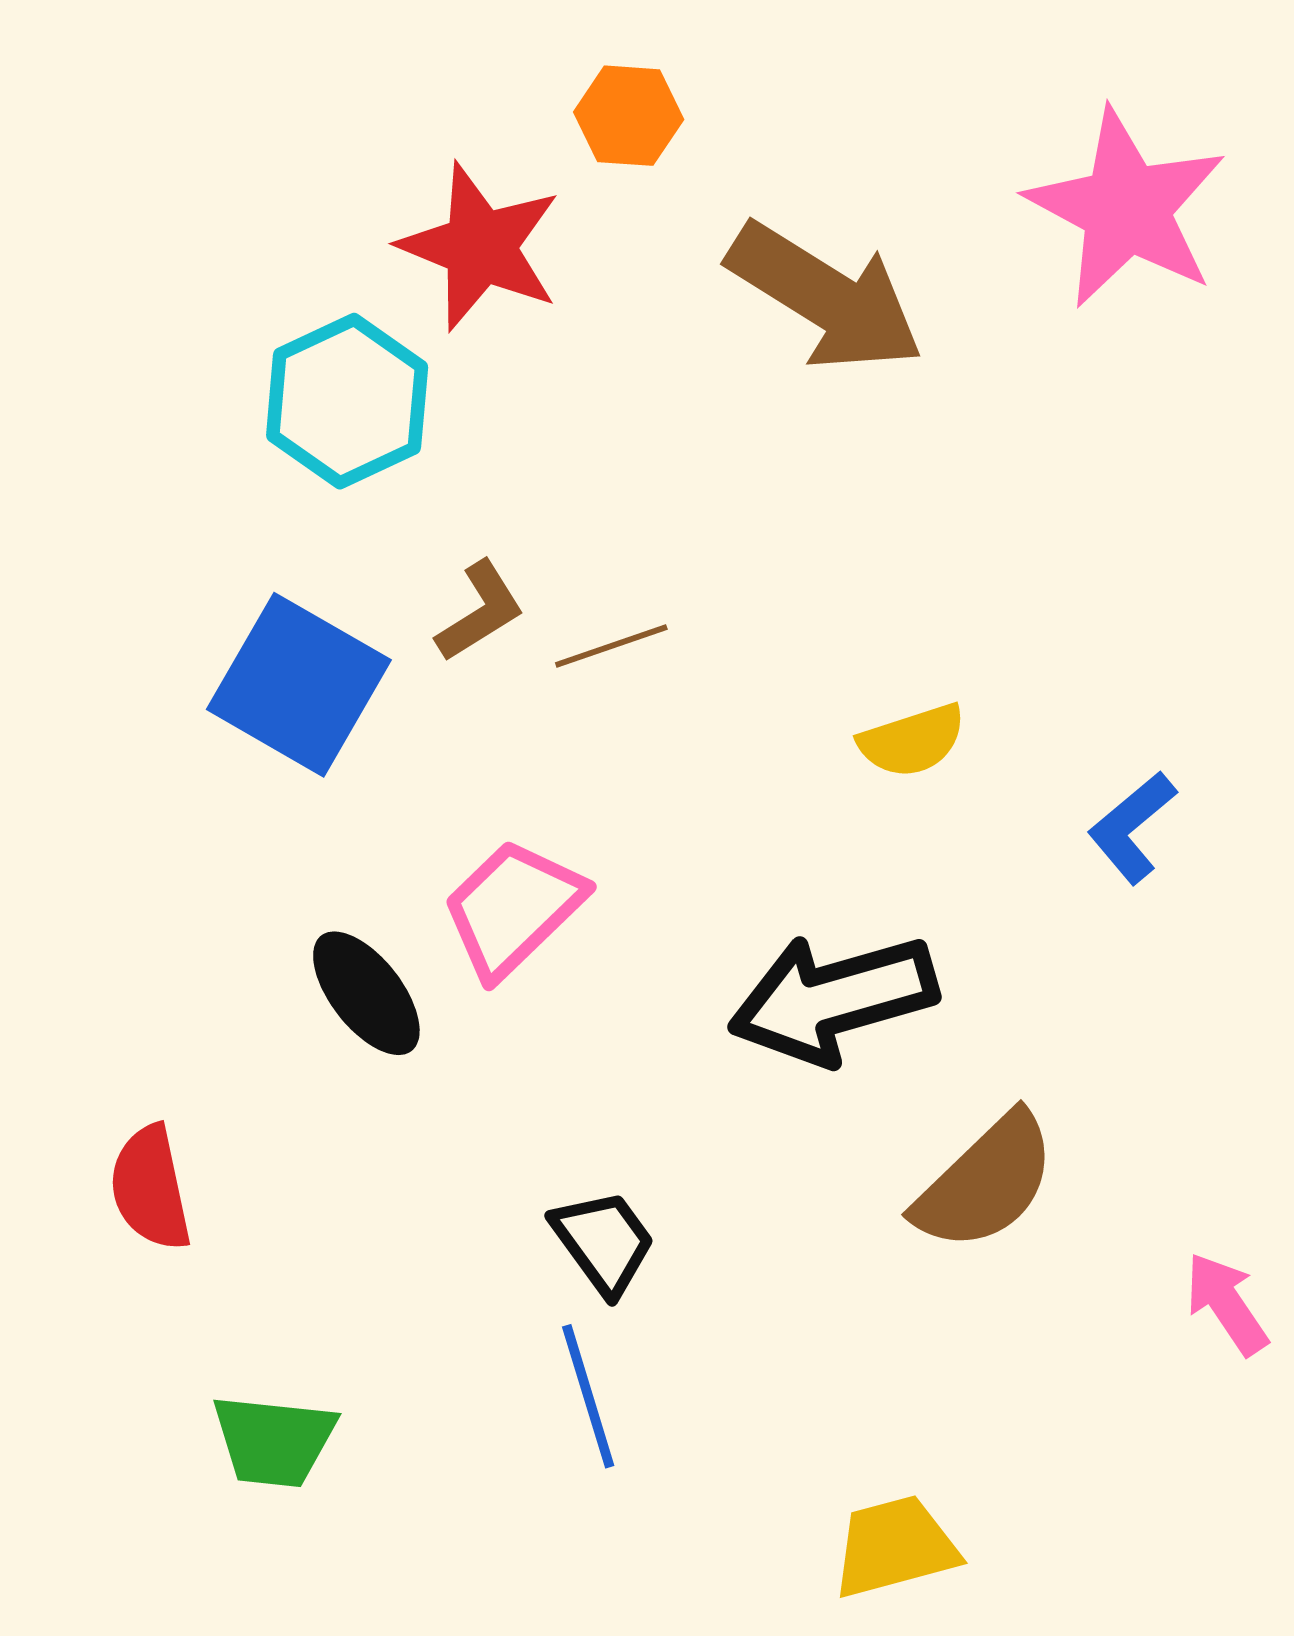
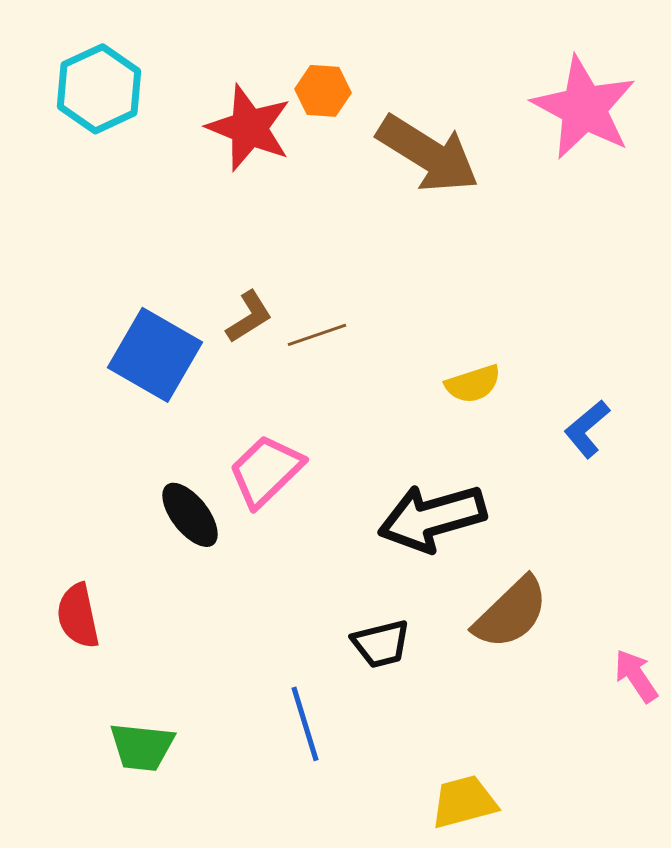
orange hexagon: (629, 116) -> (323, 91), moved
cyan hexagon: (347, 401) -> (99, 89), moved
black trapezoid: (604, 1242) -> (381, 644), moved, turned 112

